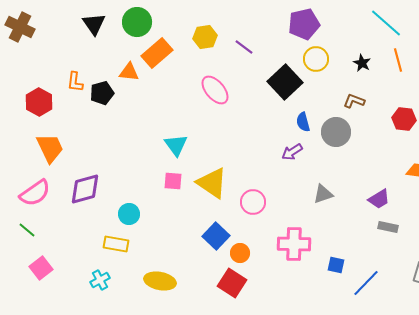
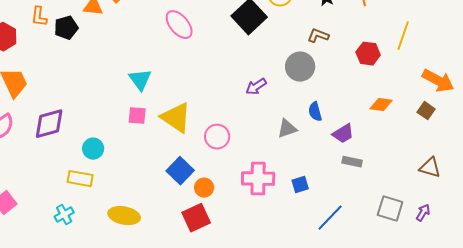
blue semicircle: (303, 122) -> (315, 112), moved
blue square: (336, 265) -> (300, 185), moved, turned -30
red square: (232, 283) -> (196, 218), turned 32

